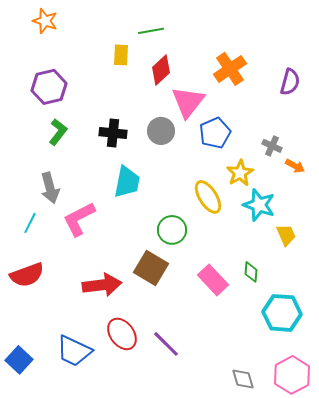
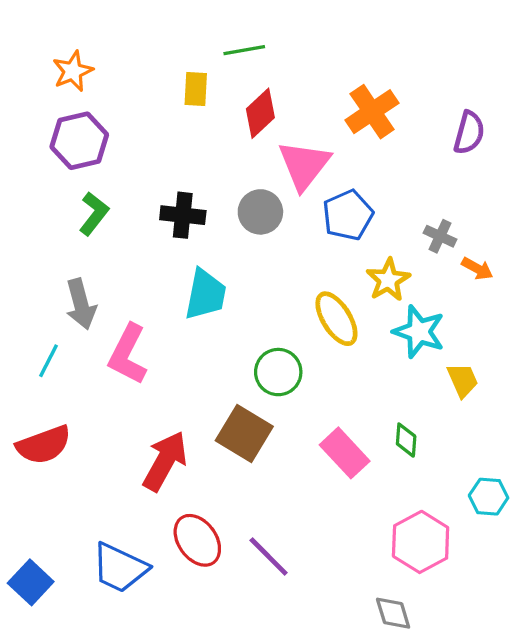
orange star: (45, 21) -> (73, 71), moved, turned 30
pink L-shape: (79, 219) -> (128, 354), turned -36
red arrow: (102, 285) -> (165, 461), turned -54
cyan hexagon: (282, 313) -> (489, 497), moved, size x0.6
pink hexagon: (292, 375) -> (421, 542), moved

